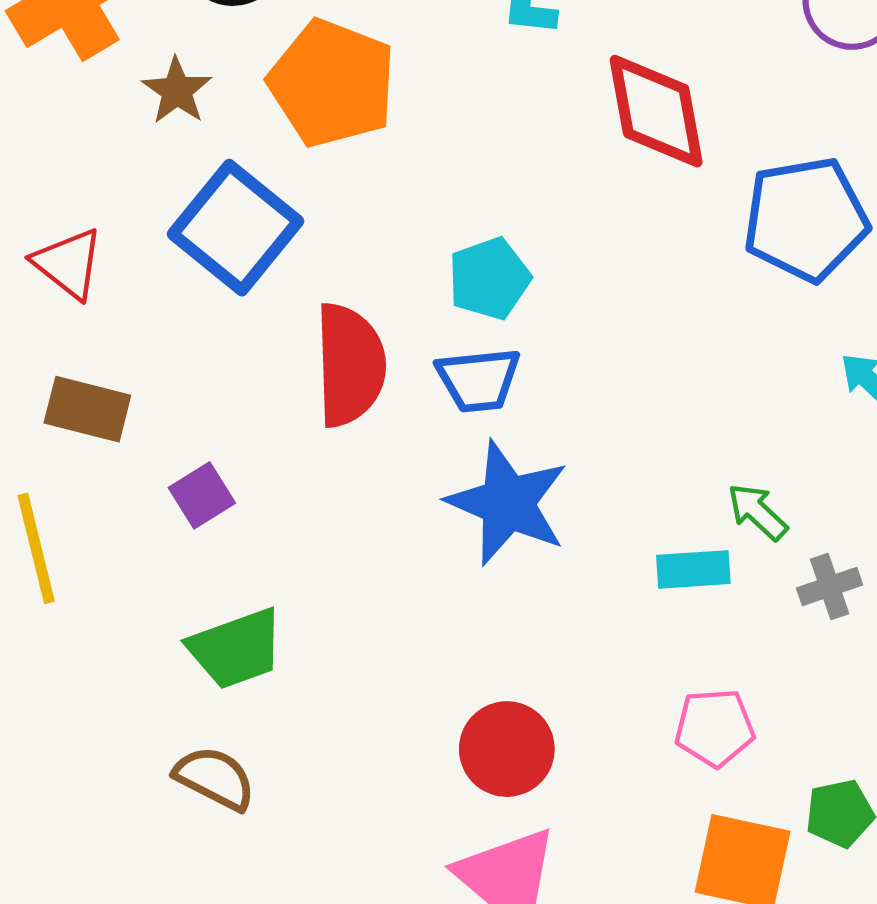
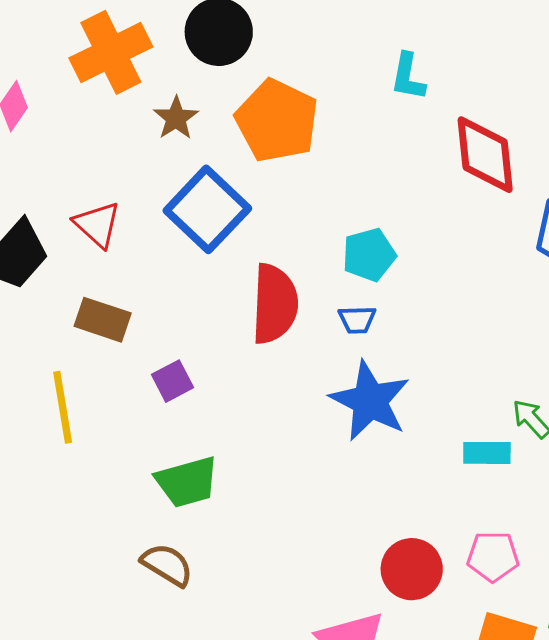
blue trapezoid: (479, 380) -> (357, 320), size x0.7
red circle: (507, 749) -> (412, 569), moved

